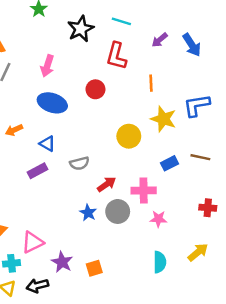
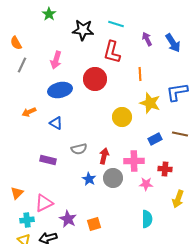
black star: (81, 29) -> (83, 30), turned 30
purple arrow: (160, 40) -> (147, 39), turned 104
red circle: (95, 89) -> (95, 79), size x1.5
blue ellipse: (52, 103) -> (60, 90), turned -30
gray semicircle: (79, 163) -> (79, 149), moved
purple rectangle: (37, 171) -> (48, 160), moved, turned 42
red arrow: (107, 184) -> (104, 156), turned -42
red cross: (208, 208) -> (165, 169), moved
yellow arrow: (198, 252) -> (178, 199), moved, turned 150

